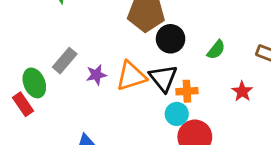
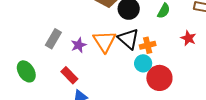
orange triangle: (131, 76) -> (105, 41), turned -35
green ellipse: (34, 83) -> (26, 71), moved
red rectangle: (23, 104) -> (69, 75), moved

